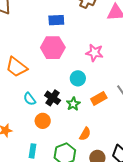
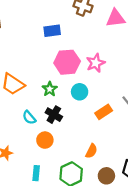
pink hexagon: (53, 48) -> (67, 62), moved
pink star: (94, 53) -> (96, 63), turned -30
green star: (73, 104) -> (50, 89), moved

